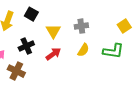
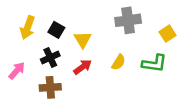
black square: (31, 14) -> (56, 30), moved
gray cross: (81, 26) -> (128, 20), moved, size x1.5
brown cross: (16, 71) -> (50, 87), moved, turned -30

